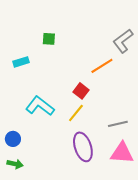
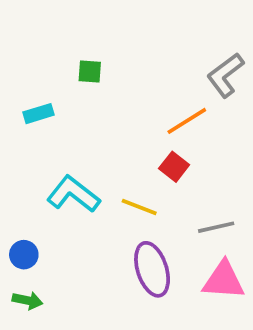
red square: (81, 91) -> (174, 167), moved
yellow line: (76, 113) -> (139, 207), turned 72

